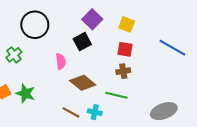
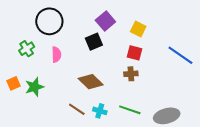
pink semicircle: (61, 61) -> (56, 55), moved
green star: (25, 93) -> (34, 87), turned 30
green line: (116, 95) -> (130, 110), moved

